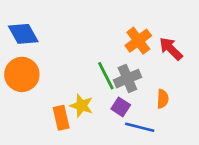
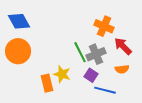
orange cross: (138, 41) -> (104, 26), turned -30
red arrow: (171, 49) -> (123, 46), moved
orange semicircle: (163, 99) -> (122, 69), turned 80

